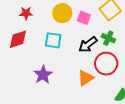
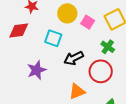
black arrow: (88, 44) -> (74, 58), moved
orange triangle: (86, 78) -> (77, 91), moved

